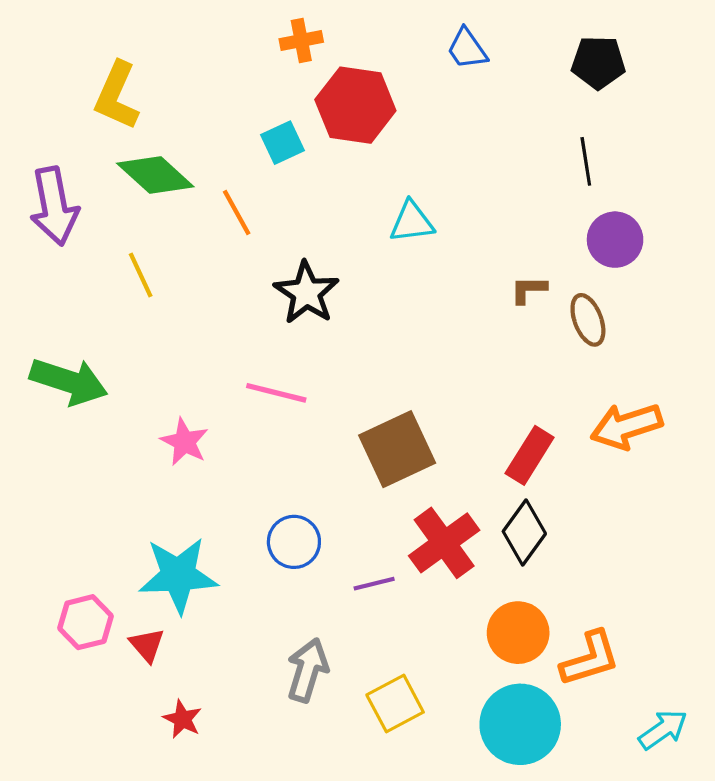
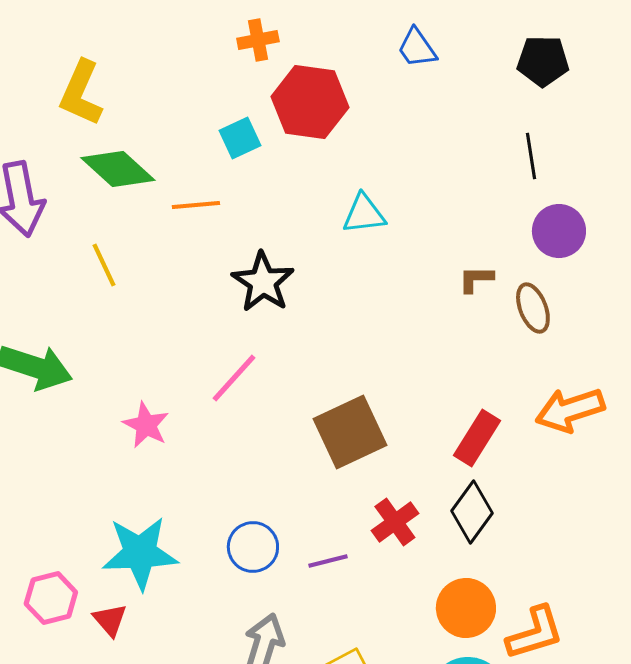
orange line: (237, 212) -> (196, 205), turned -66
pink line: (276, 393) -> (234, 378), turned -62
blue circle: (294, 542) -> (253, 547), moved
red cross: (444, 543) -> (395, 522), size x0.7

